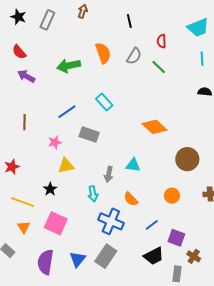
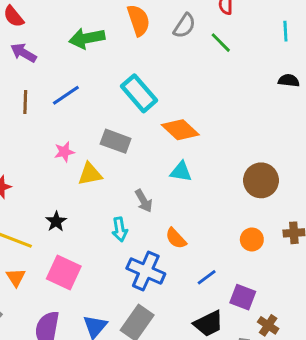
cyan rectangle: (104, 102) -> (139, 93), size x1.4
blue line: (67, 112) -> (66, 95), moved
brown line: (25, 122) -> (25, 102), moved
orange diamond: (154, 127) -> (180, 130), moved
cyan triangle: (133, 165) -> (181, 172), moved
yellow triangle: (66, 166) -> (90, 174), moved
gray arrow: (109, 174) -> (144, 201), turned -42
orange circle: (172, 196) -> (252, 239), moved

